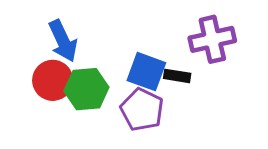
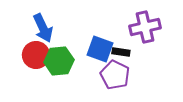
purple pentagon: (142, 110) -> (115, 75), moved

